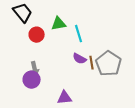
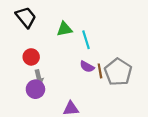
red circle: (37, 35) -> (31, 57), moved

